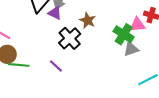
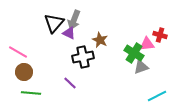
black cross: (70, 38) -> (83, 57), turned 30
green line: (19, 65) -> (31, 93), moved

